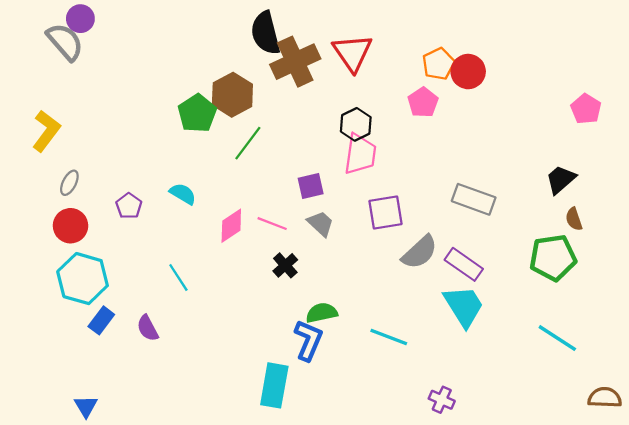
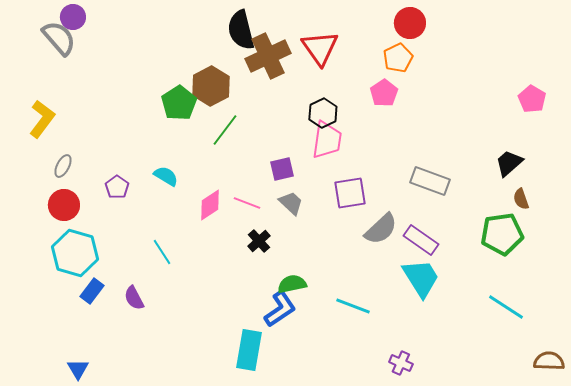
red circle: (468, 72) -> (410, 23), moved
blue L-shape: (308, 340) -> (280, 309), turned 33

